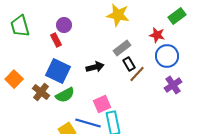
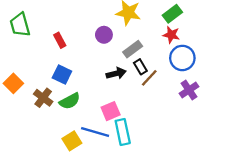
green rectangle: (177, 16) -> (172, 14), moved
purple circle: (64, 25) -> (104, 35), moved
black arrow: (95, 67) -> (116, 73), moved
blue square: (58, 71) -> (62, 75), size x0.7

